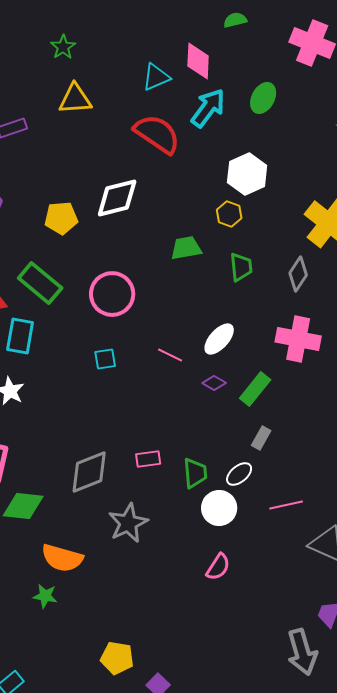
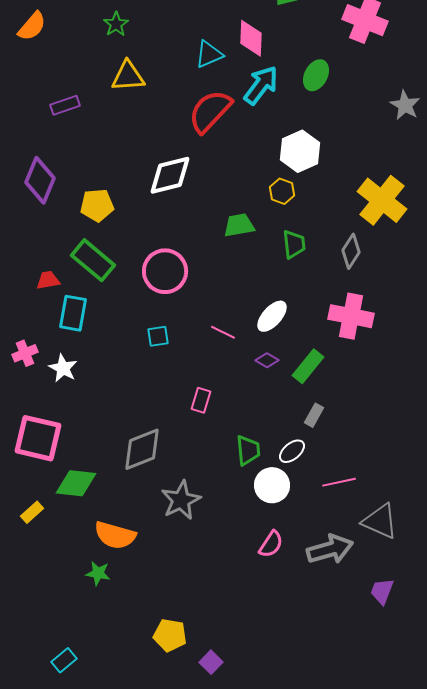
red semicircle: (157, 134) -> (210, 111), turned -81
yellow pentagon: (61, 218) -> (97, 205), moved
pink rectangle: (148, 459) -> (201, 400), moved, turned -65
gray arrow: (302, 652) -> (330, 549), moved, turned -90

